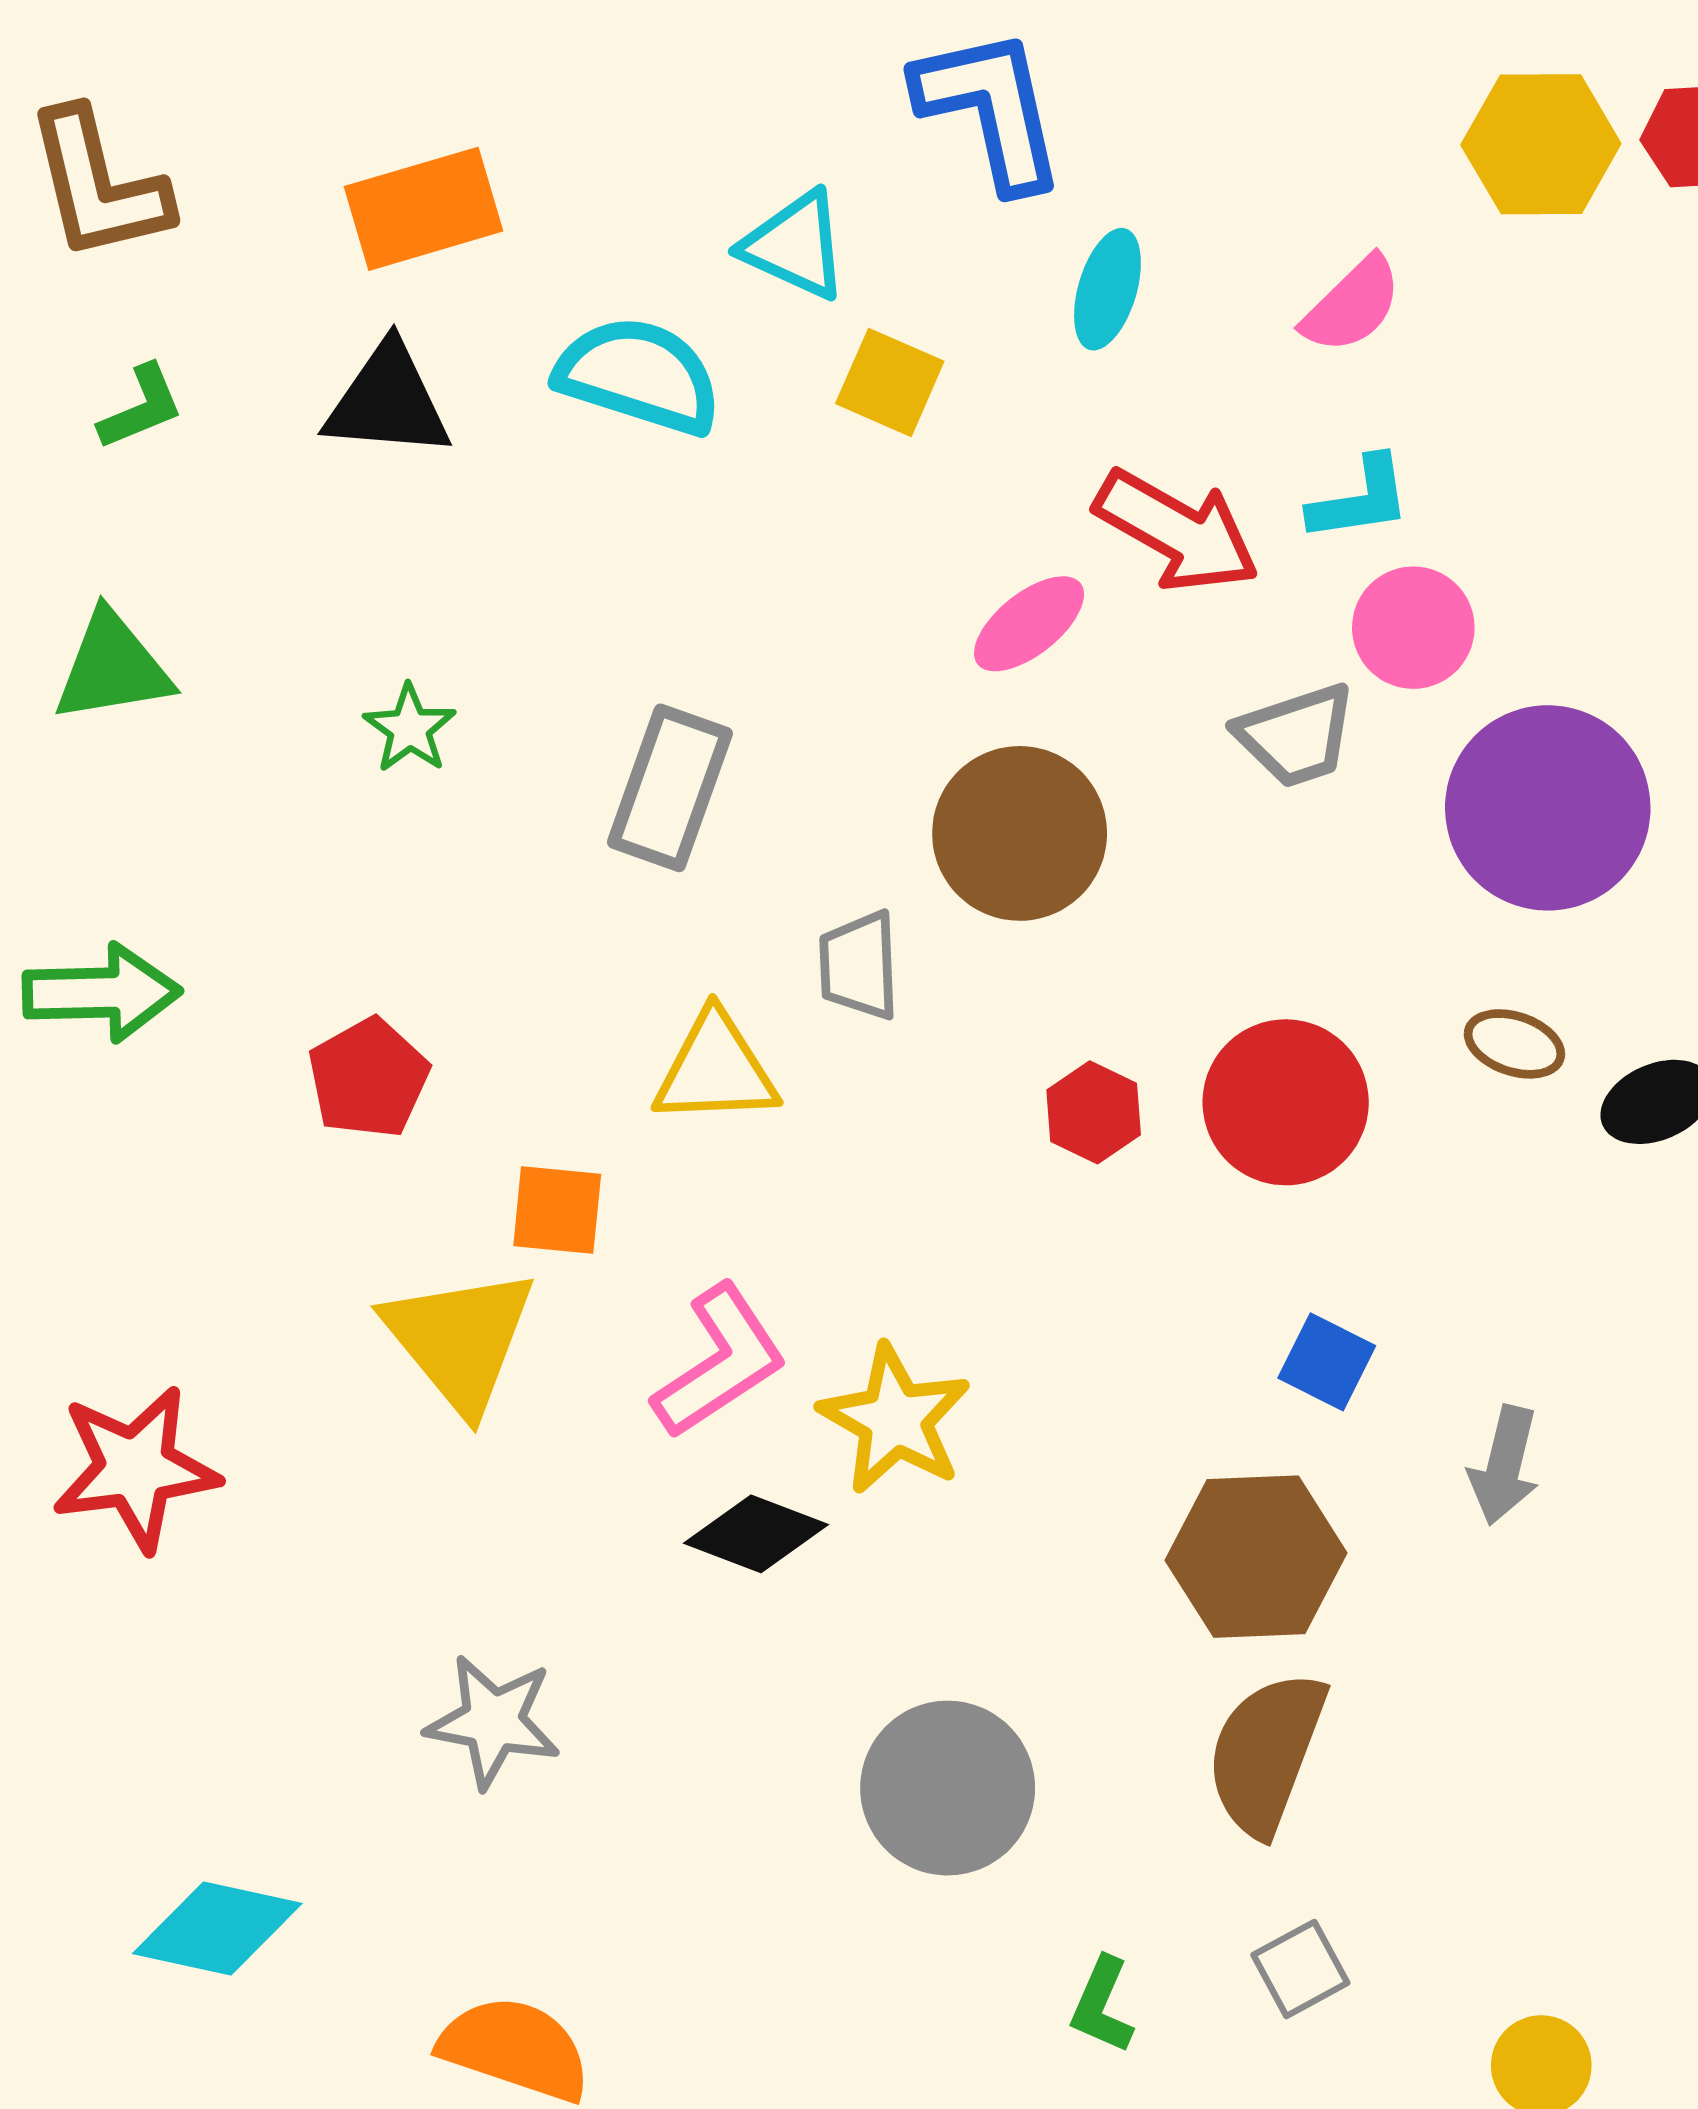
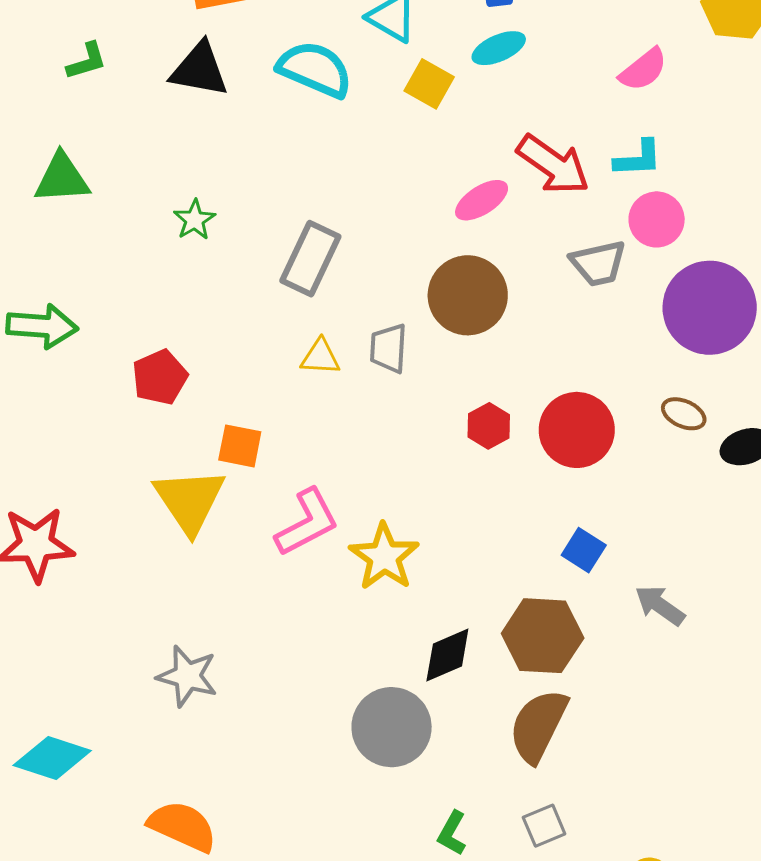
cyan ellipse: (1107, 289) -> (499, 48), moved, turned 44
yellow triangle: (716, 1069) -> (320, 357), moved, size x0.7
gray arrow: (1504, 1465) -> (660, 605), turned 106
black diamond: (756, 1534) -> (447, 655), moved, turned -50

